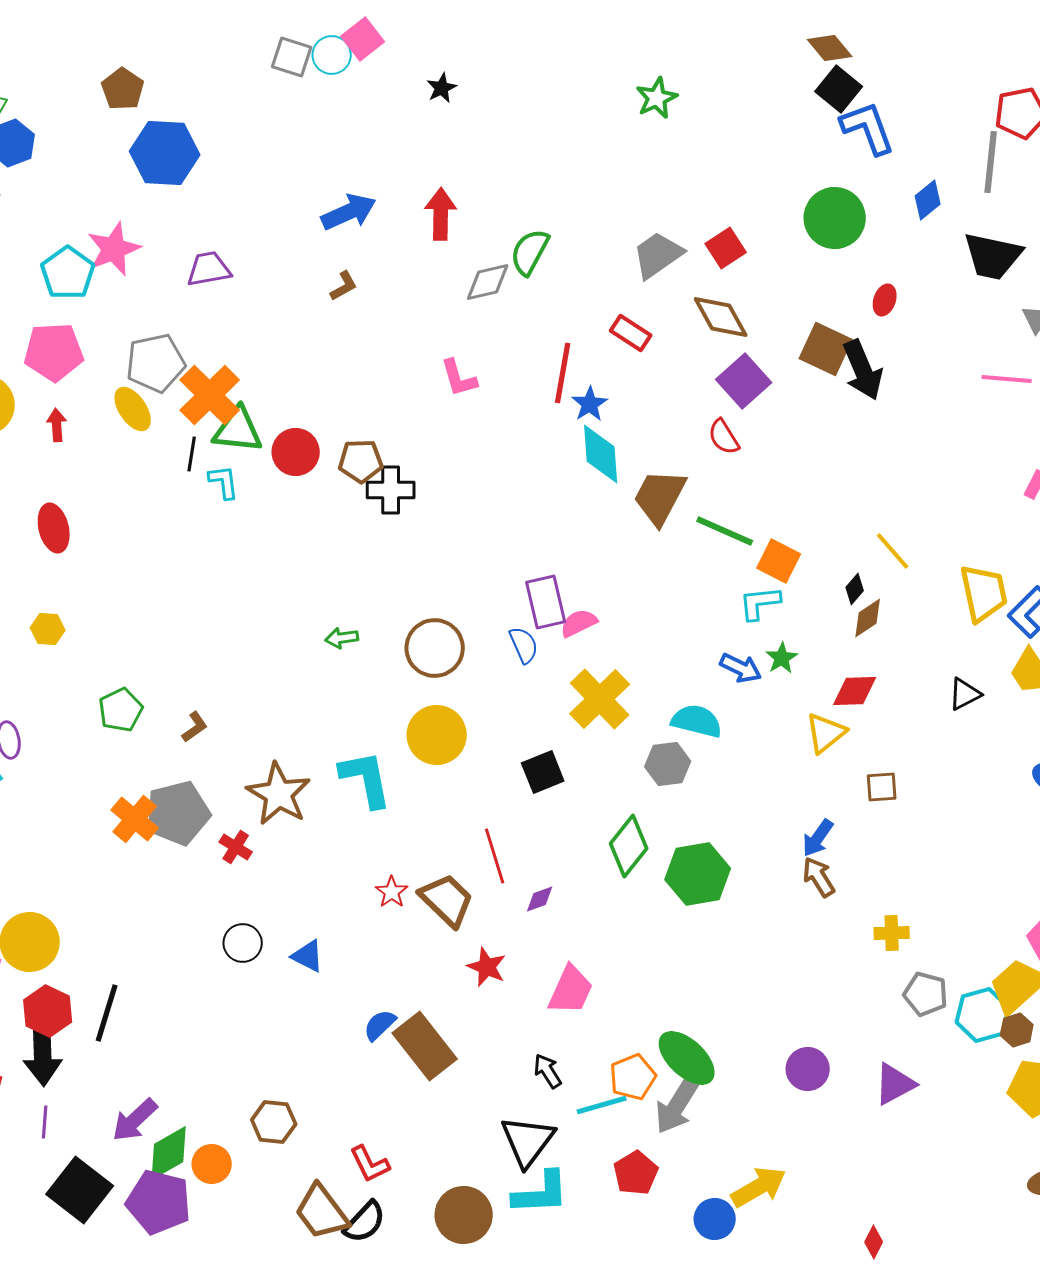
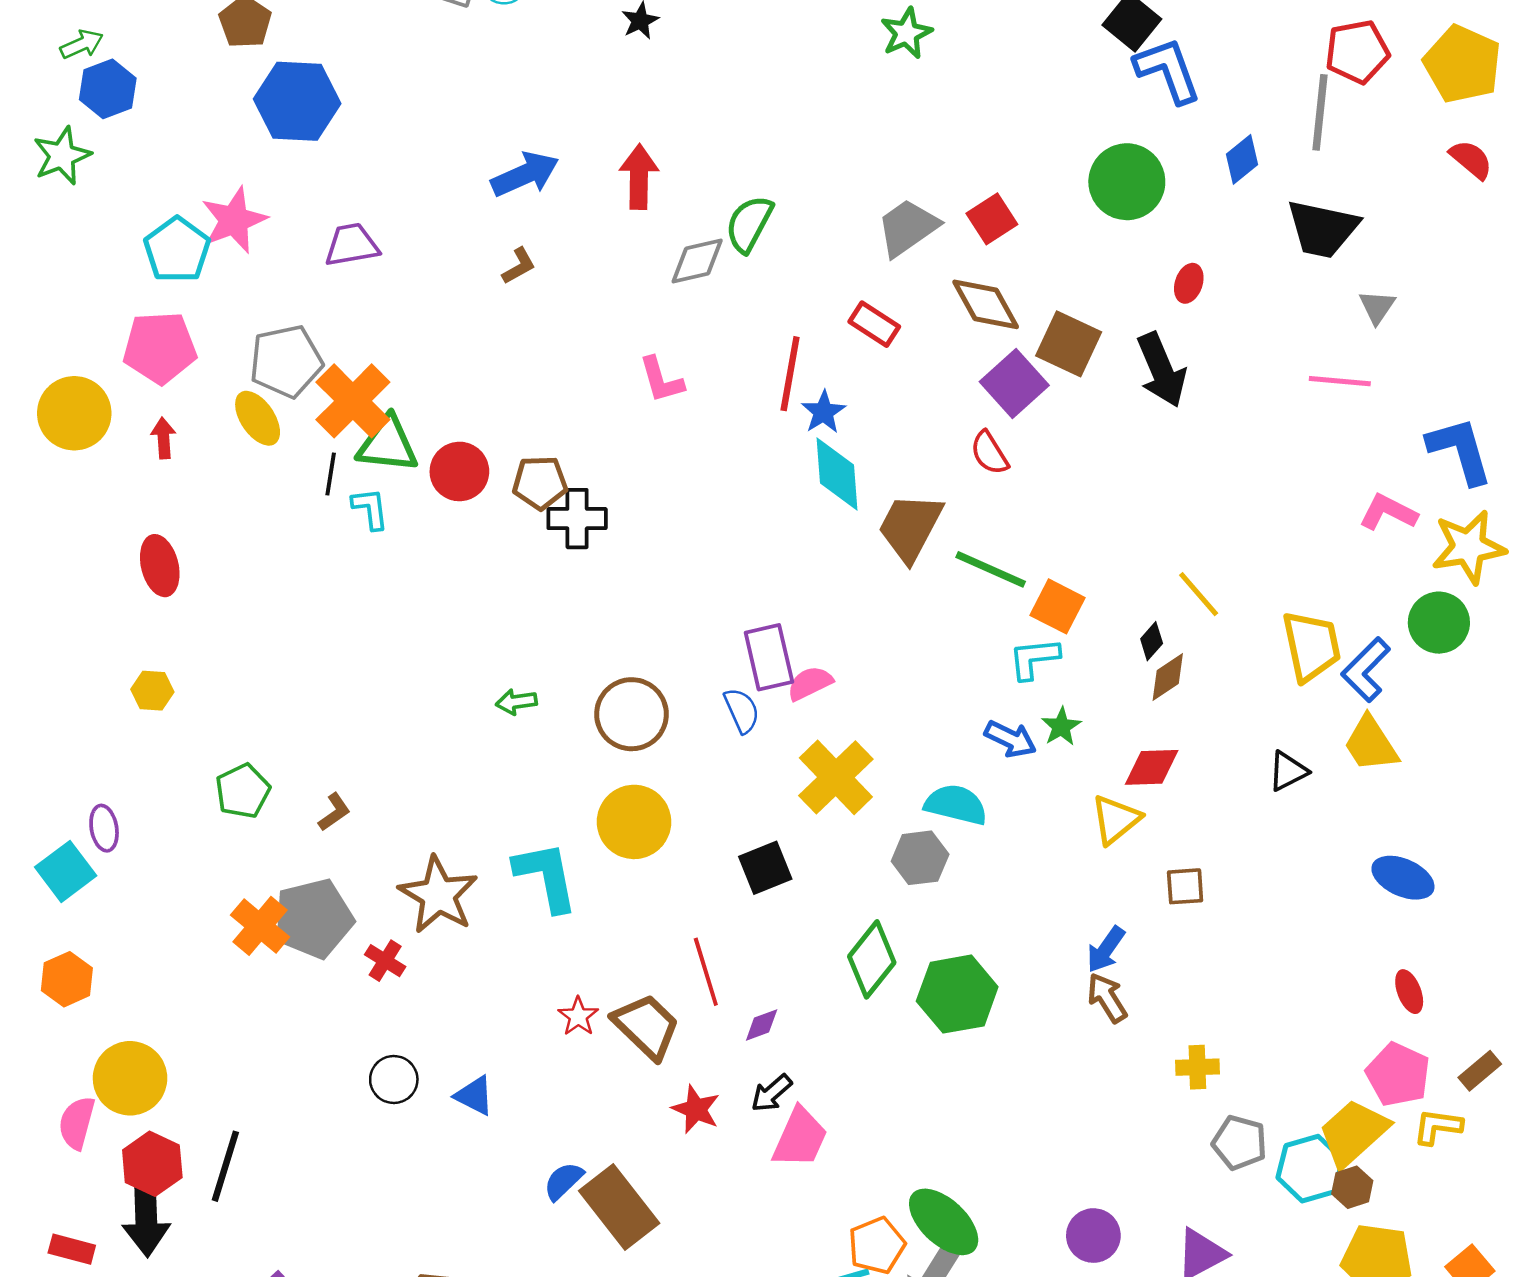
brown square: (826, 349) -> (1069, 344), moved
black arrow: (548, 1071) -> (771, 1093), moved, turned -99

